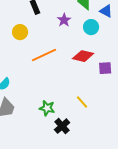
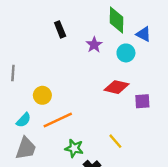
yellow circle: (20, 32) -> (42, 95), moved
orange line: (44, 55) -> (58, 120), moved

